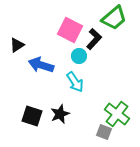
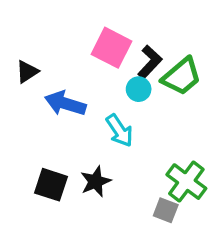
green trapezoid: (114, 18) -> (182, 76), moved
cyan circle: (79, 56) -> (139, 89), moved

